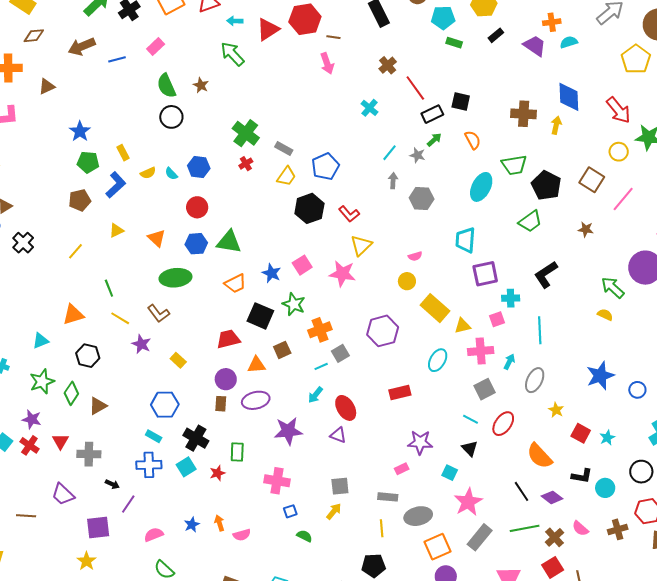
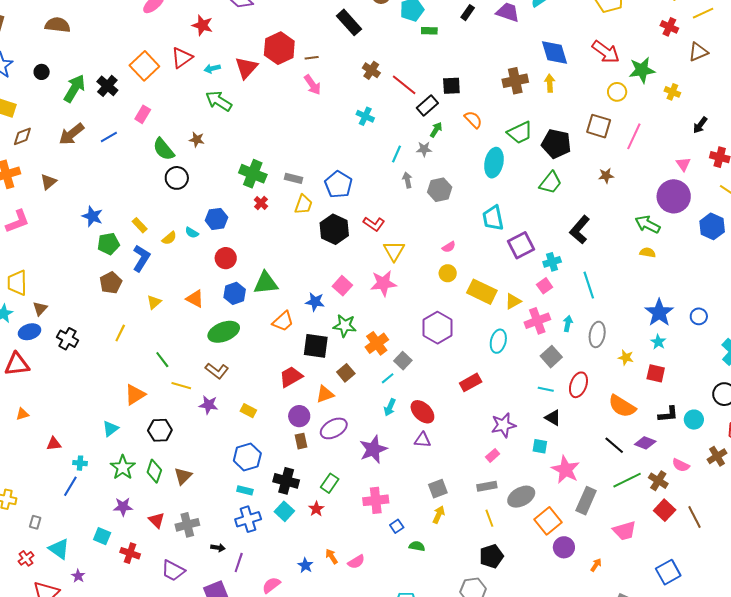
cyan star: (607, 438) -> (658, 342), moved
red cross: (29, 445) -> (130, 553), moved
green rectangle: (237, 452) -> (330, 483), turned 48

